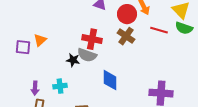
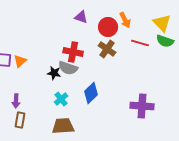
orange triangle: (40, 40) -> (20, 61), moved
blue diamond: (110, 80) -> (91, 93), turned 45
cyan cross: (60, 86) -> (61, 99), moved, turned -32

